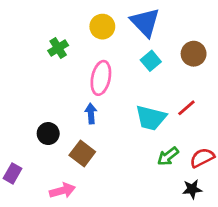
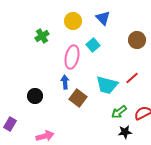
blue triangle: (145, 22) -> (103, 18), size x0.7
cyan square: (151, 61) -> (93, 45), moved
brown square: (82, 153) -> (78, 98), moved
black star: (192, 189) -> (125, 132), moved

